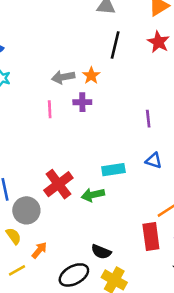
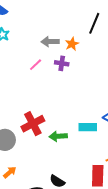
pink line: (50, 109) -> (36, 65), turned 40
cyan rectangle: (113, 170) -> (88, 127), moved

